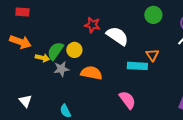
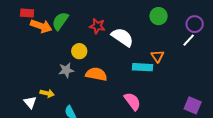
orange arrow: (20, 42) -> (41, 26), moved
green semicircle: (55, 51) -> (60, 21), moved
yellow arrow: (42, 58) -> (47, 93), moved

